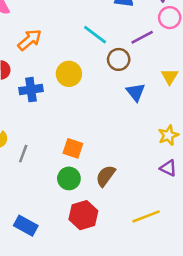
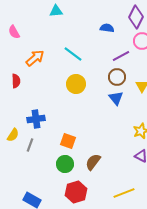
cyan line: (95, 35) -> (73, 54), moved
brown circle: (119, 59) -> (117, 77), moved
yellow circle: (69, 74) -> (76, 84), moved
blue cross: (31, 90) -> (36, 119), moved

